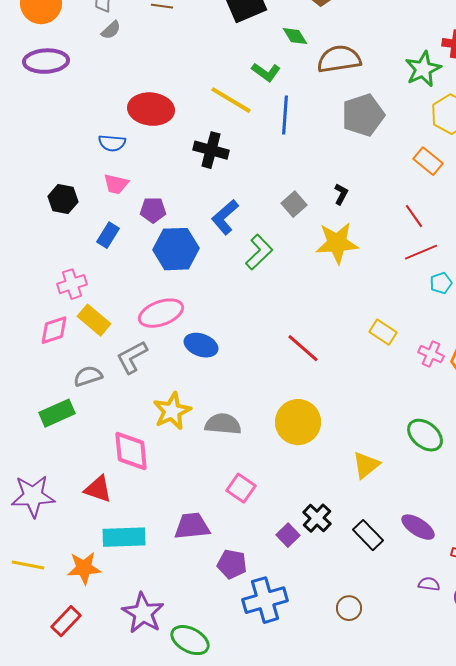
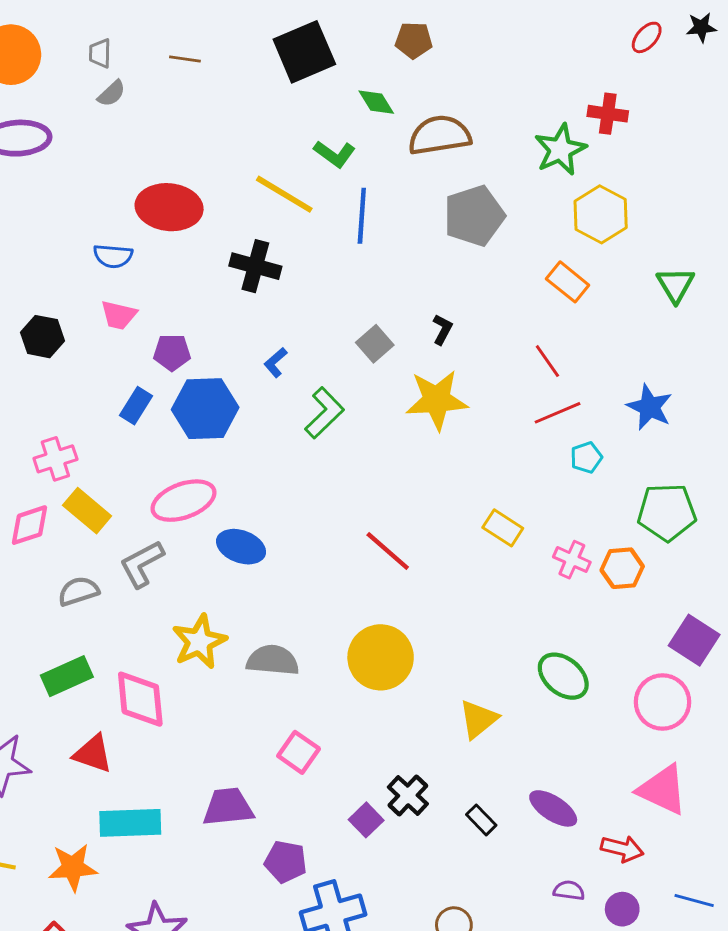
blue L-shape: (225, 217) -> (276, 363), size x0.6
blue rectangle: (108, 235) -> (136, 406), moved
green rectangle: (57, 413) -> (67, 676), moved
black rectangle: (368, 535) -> (481, 820), size x0.7

